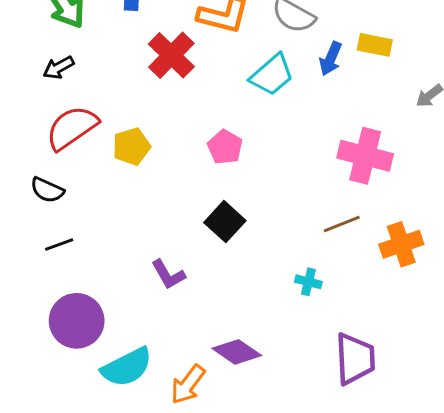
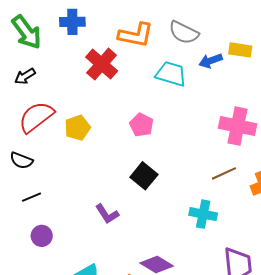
blue arrow: (331, 59) -> (211, 61), turned 50
cyan trapezoid: (272, 75) -> (171, 74), turned -120
cyan cross: (308, 282) -> (203, 214), size x1.5
purple circle: (77, 321) -> (42, 236), moved, size x0.6

